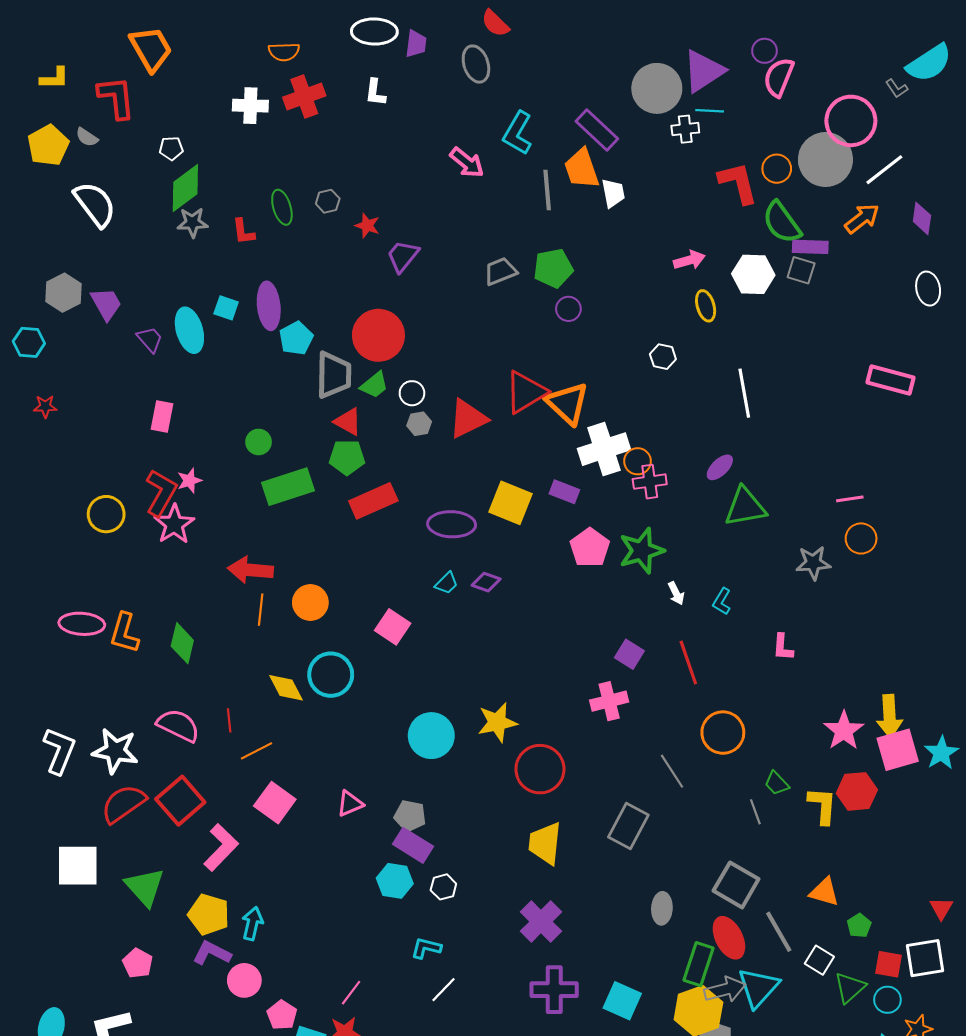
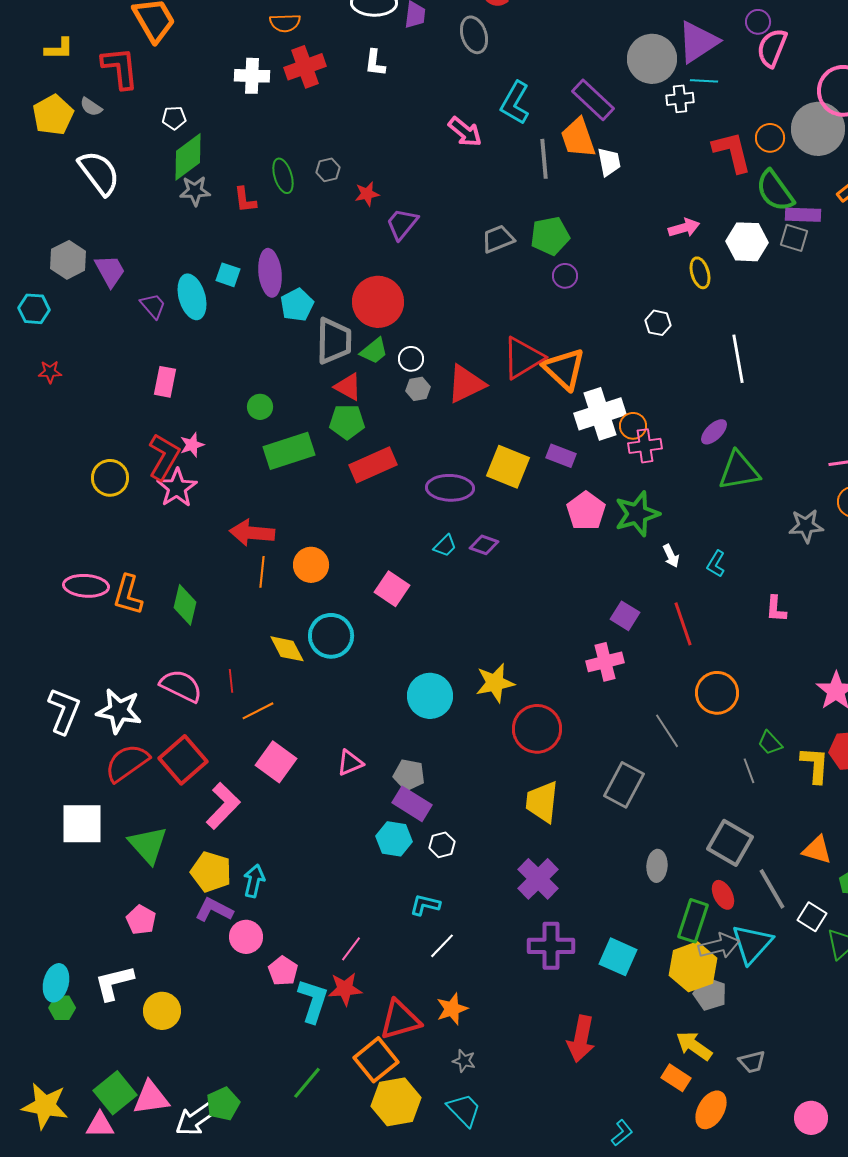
red star: (367, 226) -> (367, 194), turned -30
red ellipse: (729, 938) -> (723, 895), size x0.7

